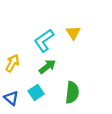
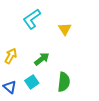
cyan L-shape: (44, 41) -> (32, 19), moved

